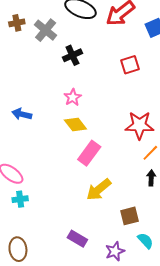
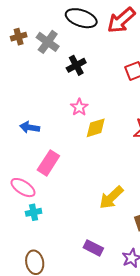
yellow diamond: (75, 125) -> (96, 128), moved, turned -65
pink rectangle: (89, 153) -> (48, 163), moved

